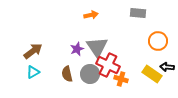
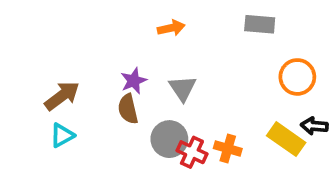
gray triangle: (97, 47) -> (183, 88), size x0.7
purple star: (77, 49) -> (134, 81), moved
red cross: (108, 65) -> (192, 152), moved, size x0.7
brown semicircle: (67, 74) -> (128, 109), moved

